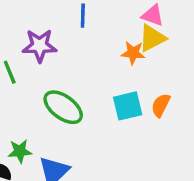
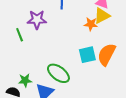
orange semicircle: (161, 105) -> (107, 54), size x1.6
green ellipse: (63, 107) -> (58, 73), moved

